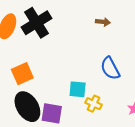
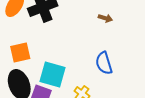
cyan square: (78, 89) -> (53, 75), moved, size x1.5

